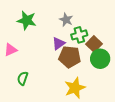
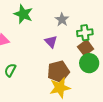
green cross: (79, 35) -> (85, 33), moved
purple triangle: (59, 43) -> (51, 42), turned -48
brown pentagon: (70, 57) -> (58, 71), moved, turned -30

